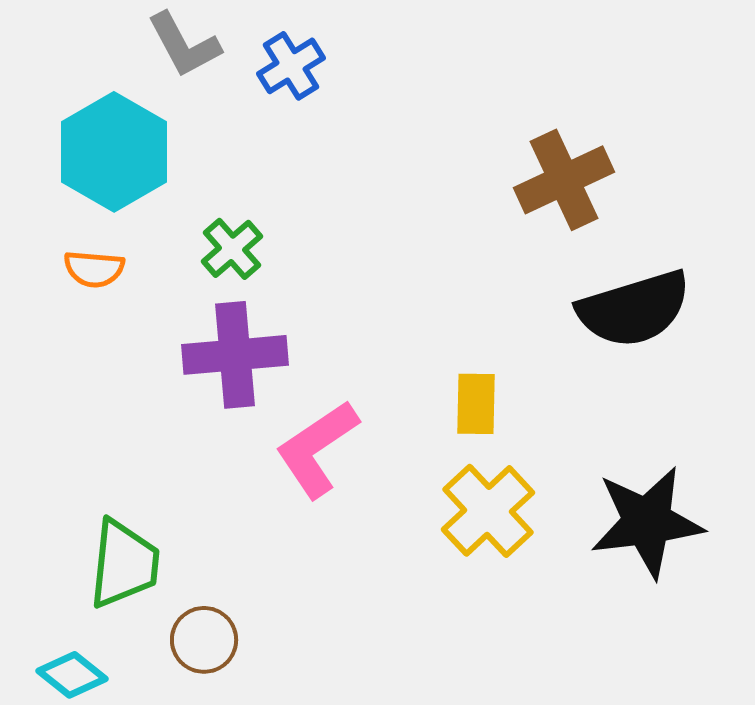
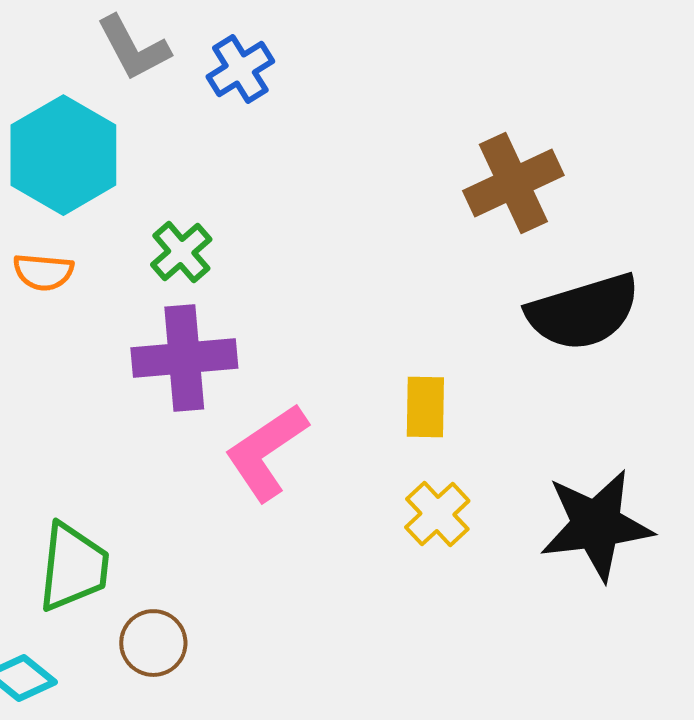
yellow cross: (488, 511) -> (437, 514), size x0.7

